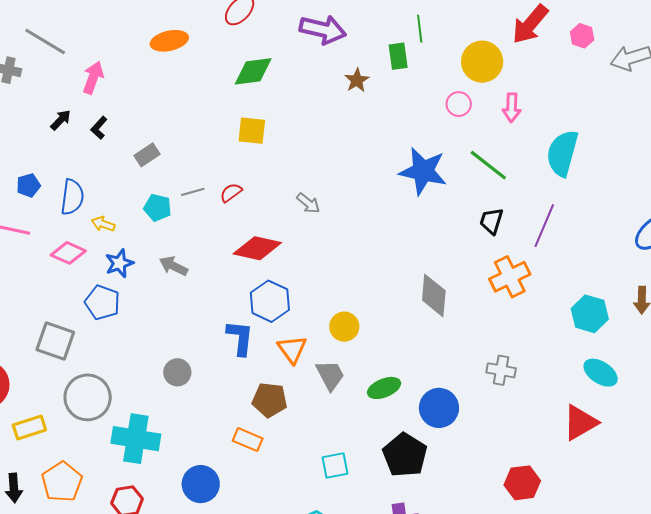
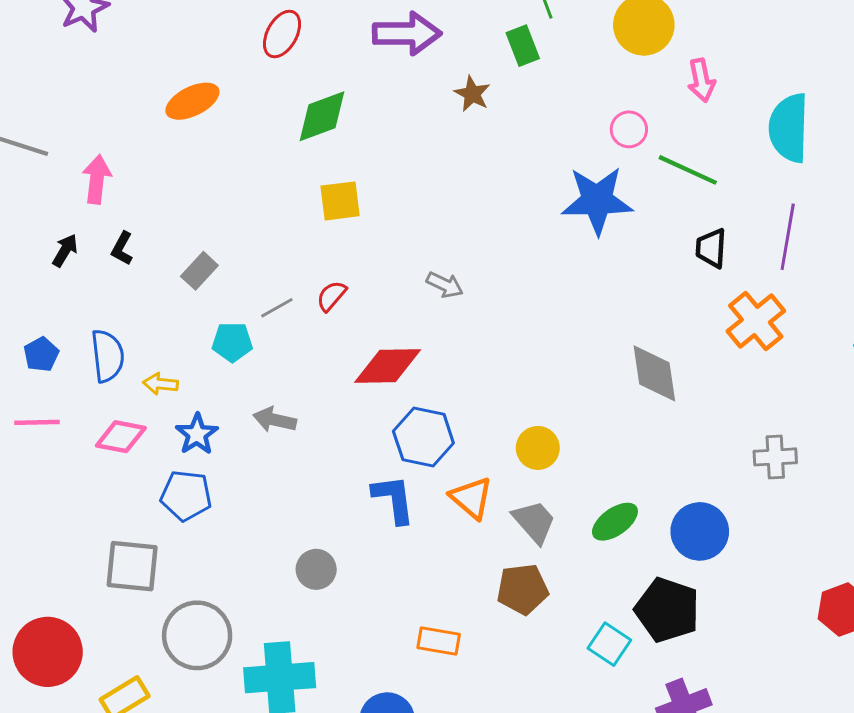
pink circle: (459, 104) -> (629, 129), moved
brown pentagon: (270, 400) -> (523, 589), moved
cyan square: (335, 466) -> (609, 644), moved, turned -32

